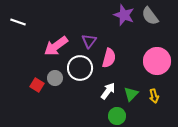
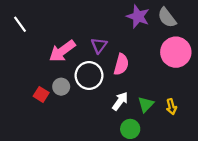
white line: (18, 22) -> (20, 24), turned 35
pink circle: (157, 61) -> (176, 52), moved

